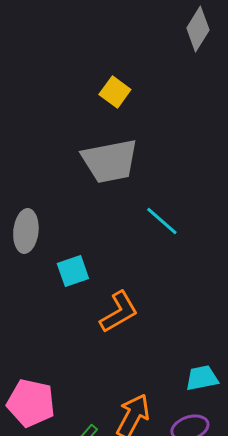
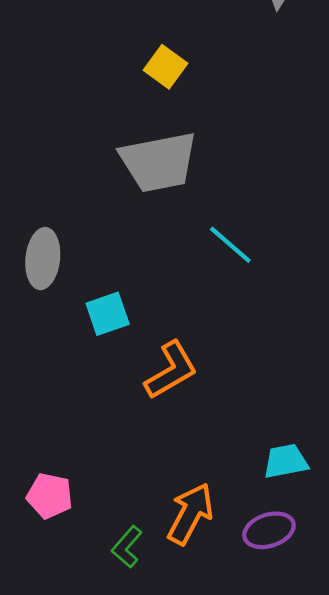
pink pentagon: (31, 403) -> (50, 496), size x0.7

